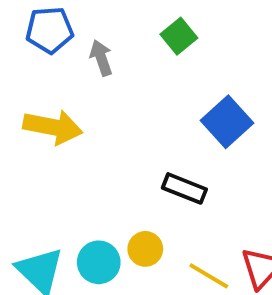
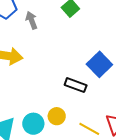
blue square: (227, 122) -> (99, 64), moved

